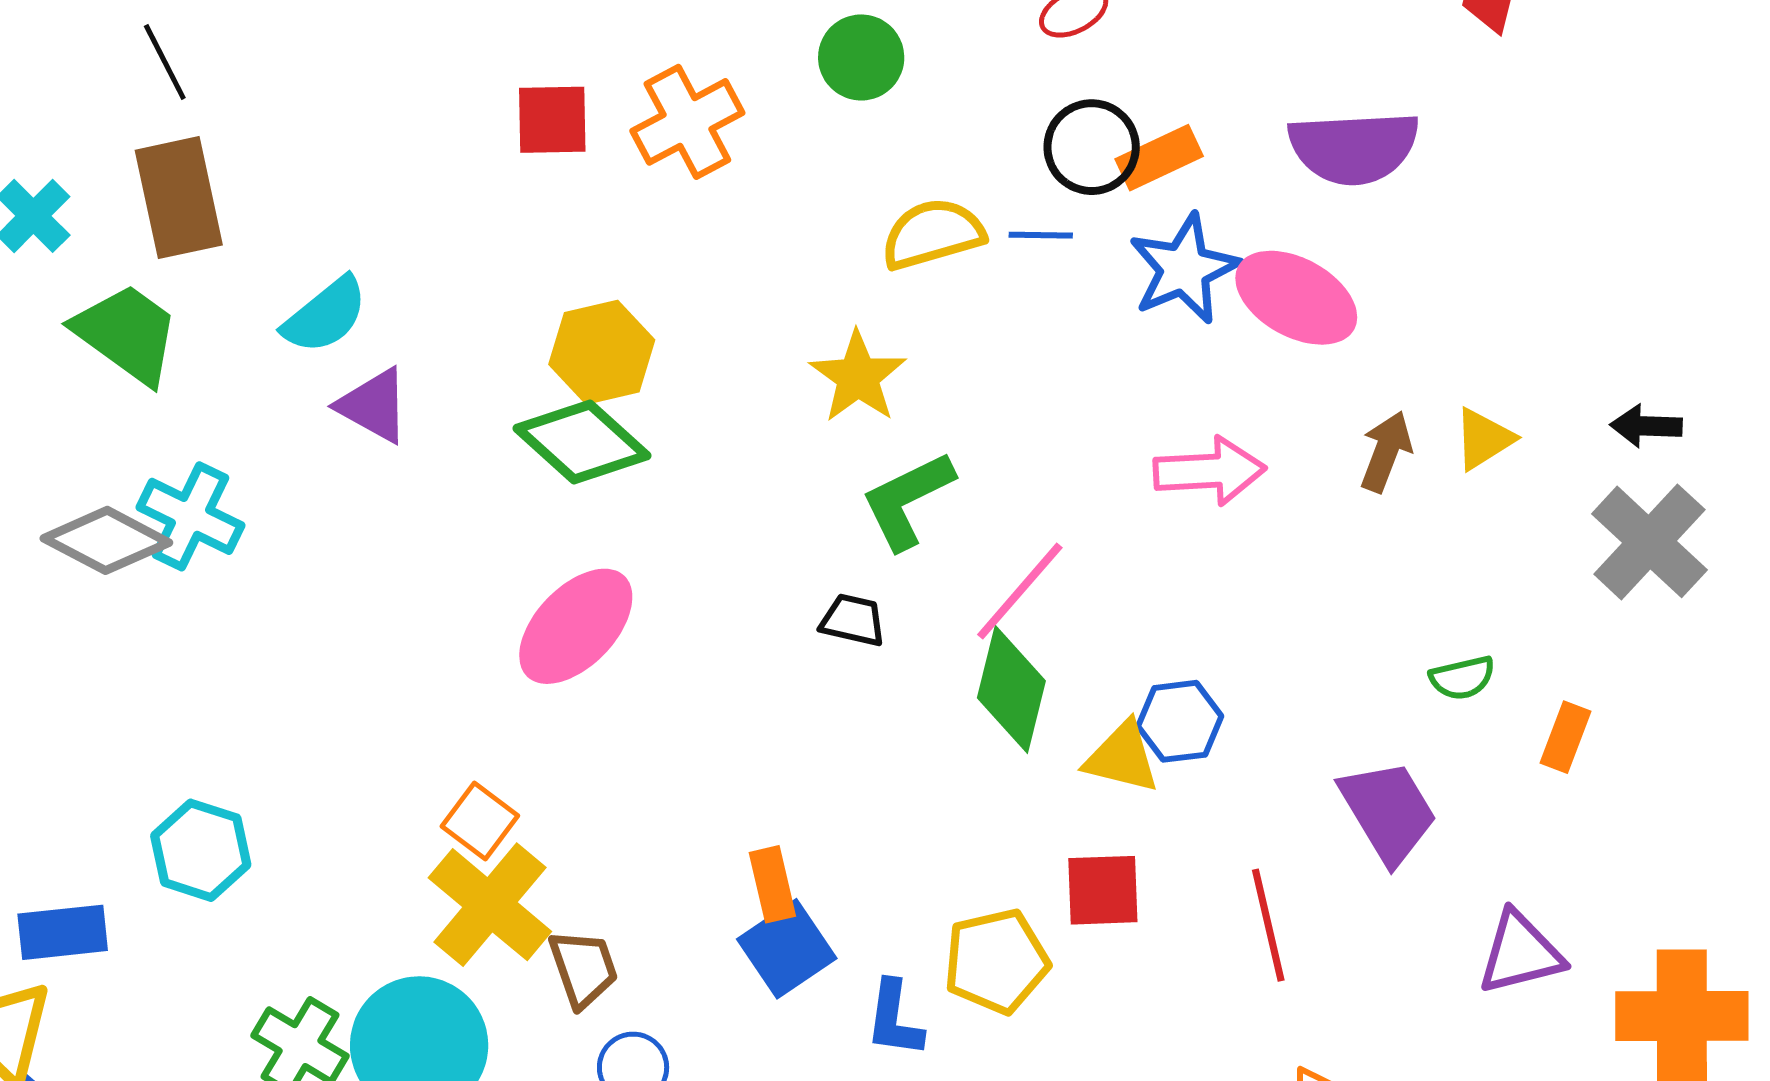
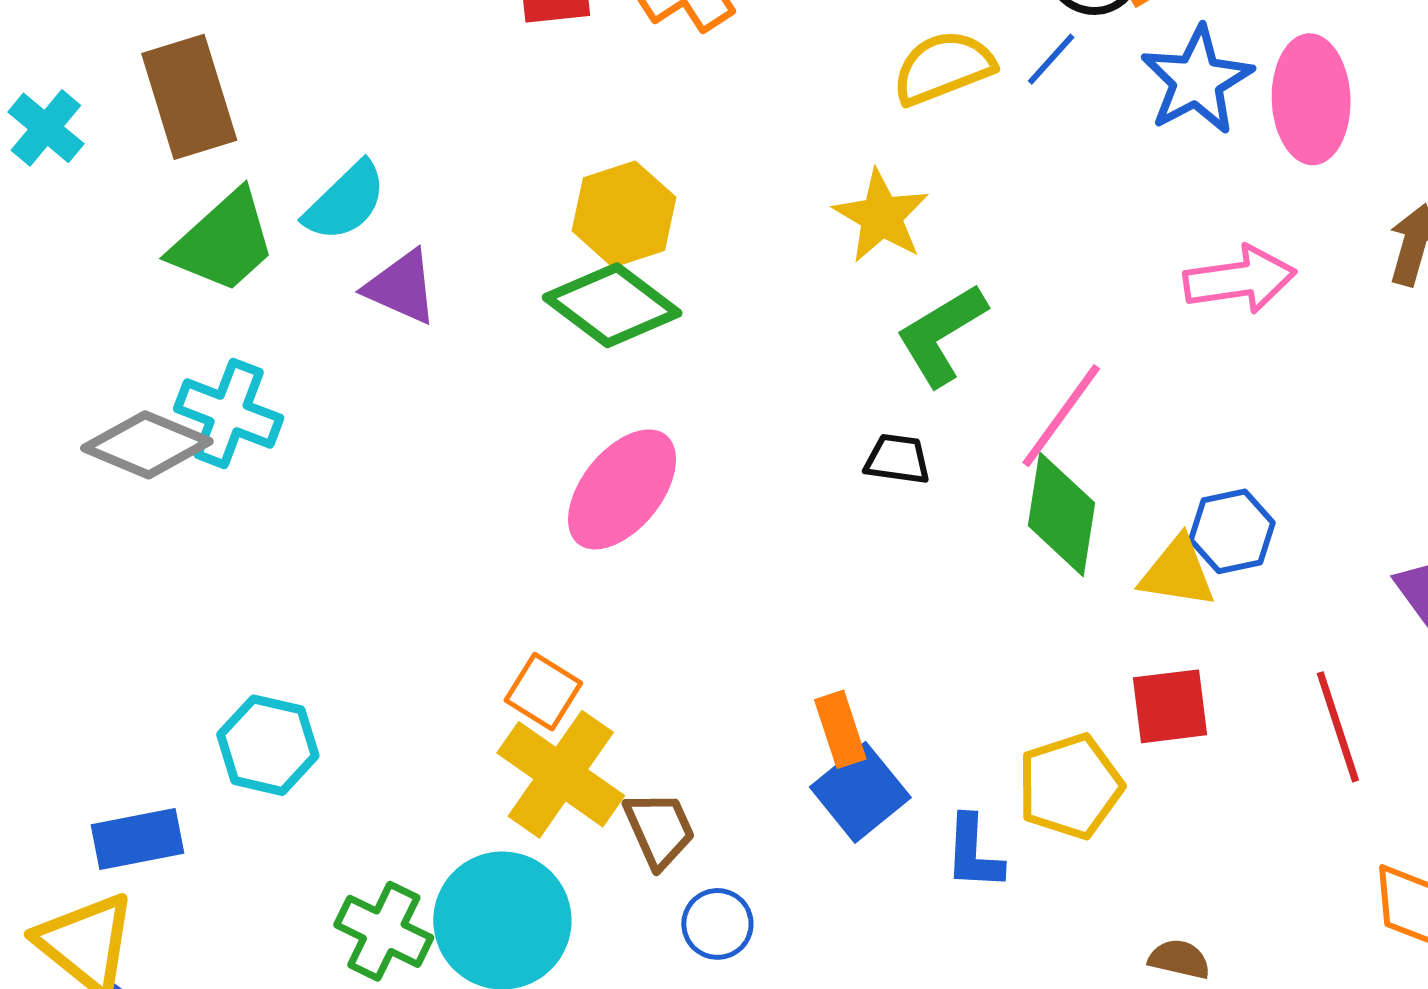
blue line: (1041, 235) -> (1051, 59), turned -44
pink ellipse: (1296, 298) -> (1311, 99), turned 64
green trapezoid: (127, 334) -> (223, 242), moved, turned 107

